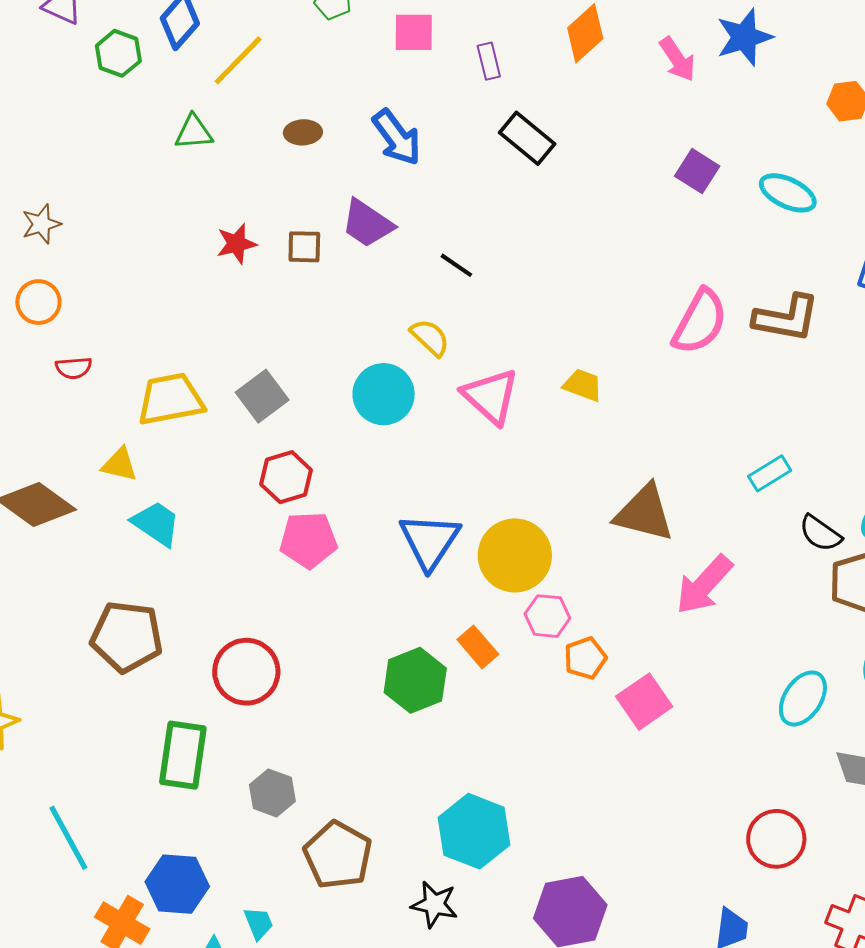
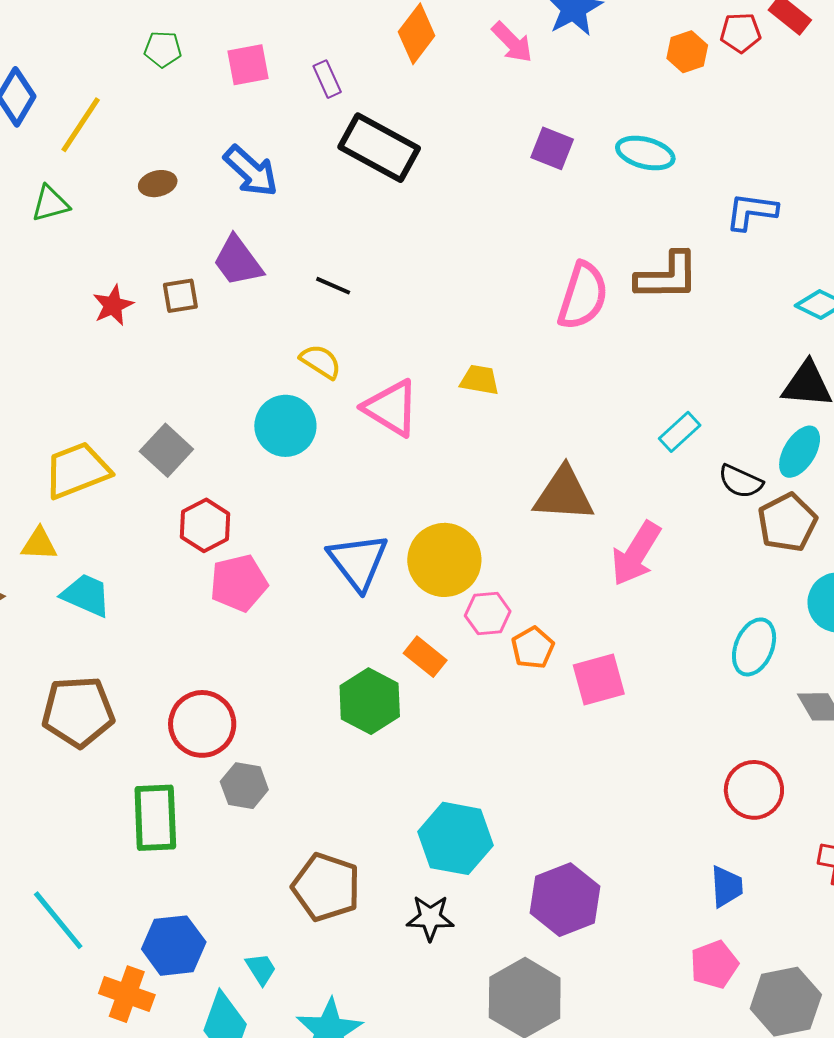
black rectangle: (527, 138) -> (379, 148), size x1.4
purple trapezoid: (367, 223) -> (238, 261), turned 30
pink square: (644, 702) -> (599, 679), turned 30
gray hexagon: (272, 793) -> (244, 786), moved

